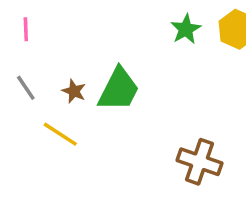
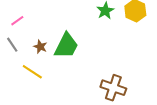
pink line: (26, 29) -> (17, 21), moved, turned 56

